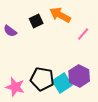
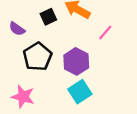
purple hexagon: (79, 76) -> (76, 61), moved
black pentagon: (42, 79) -> (37, 57), moved, turned 30

